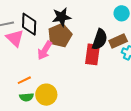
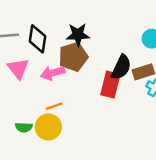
pink triangle: (15, 38) -> (18, 68), moved
pink arrow: (45, 50) -> (53, 73), turned 36
orange line: (24, 80) -> (54, 106), moved

